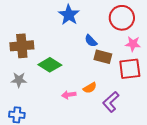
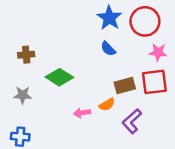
blue star: (69, 15) -> (109, 18), moved
brown cross: (22, 46) -> (26, 55), size x0.6
brown rectangle: (103, 57) -> (125, 86), moved, turned -30

